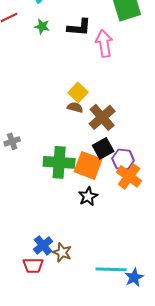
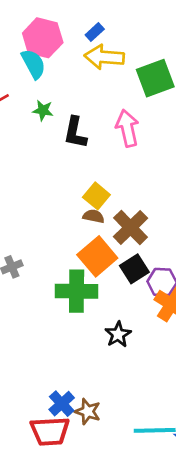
black L-shape: (79, 27) -> (75, 133), moved, turned 100
orange square: (88, 165) -> (97, 256), moved, turned 32
red trapezoid: (33, 265) -> (50, 431), size x1.4

